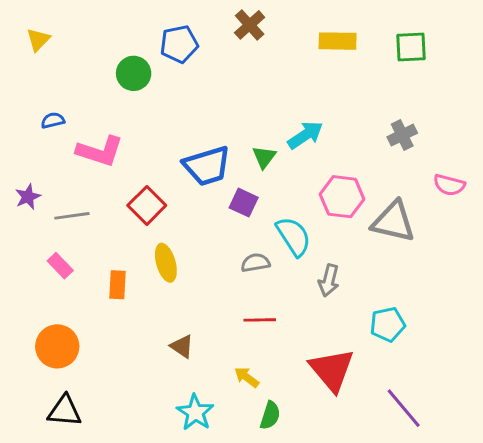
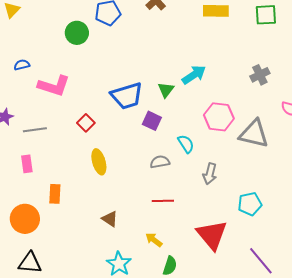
red square: (147, 205) -> (86, 123), size x0.7
cyan semicircle: (294, 236) -> (186, 144), size x0.7
pink rectangle: (60, 266) -> (27, 164), turned 36
orange rectangle: (117, 285) -> (55, 194), moved

